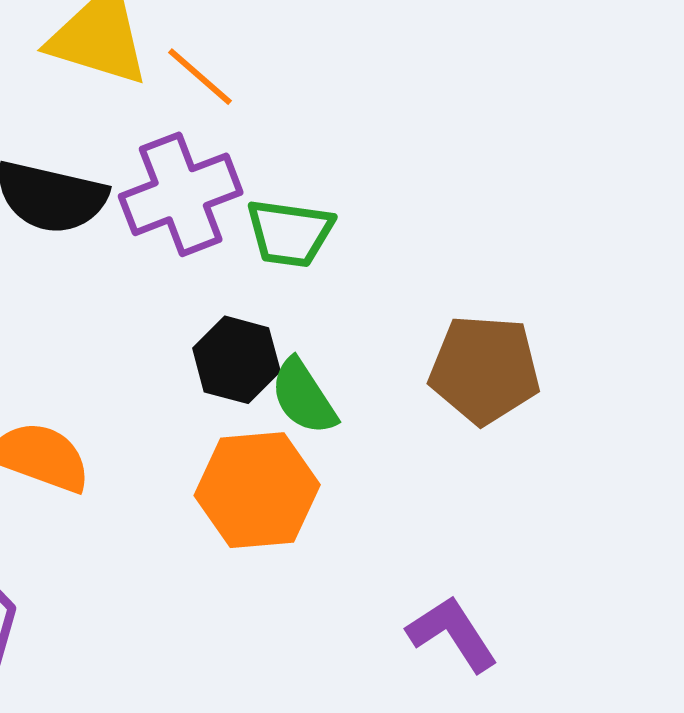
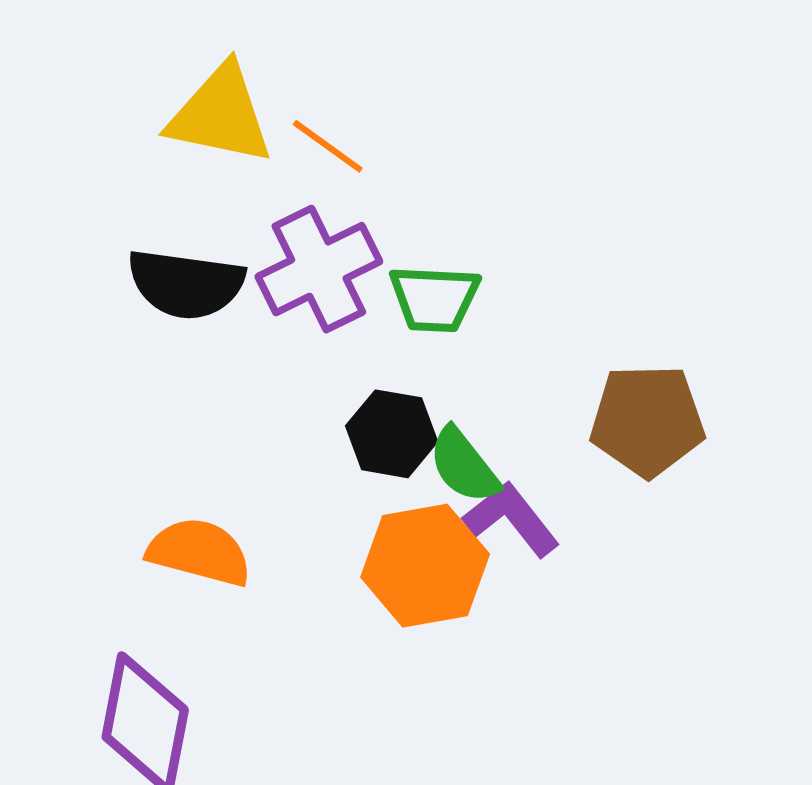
purple L-shape: (452, 634) -> (512, 519), moved

